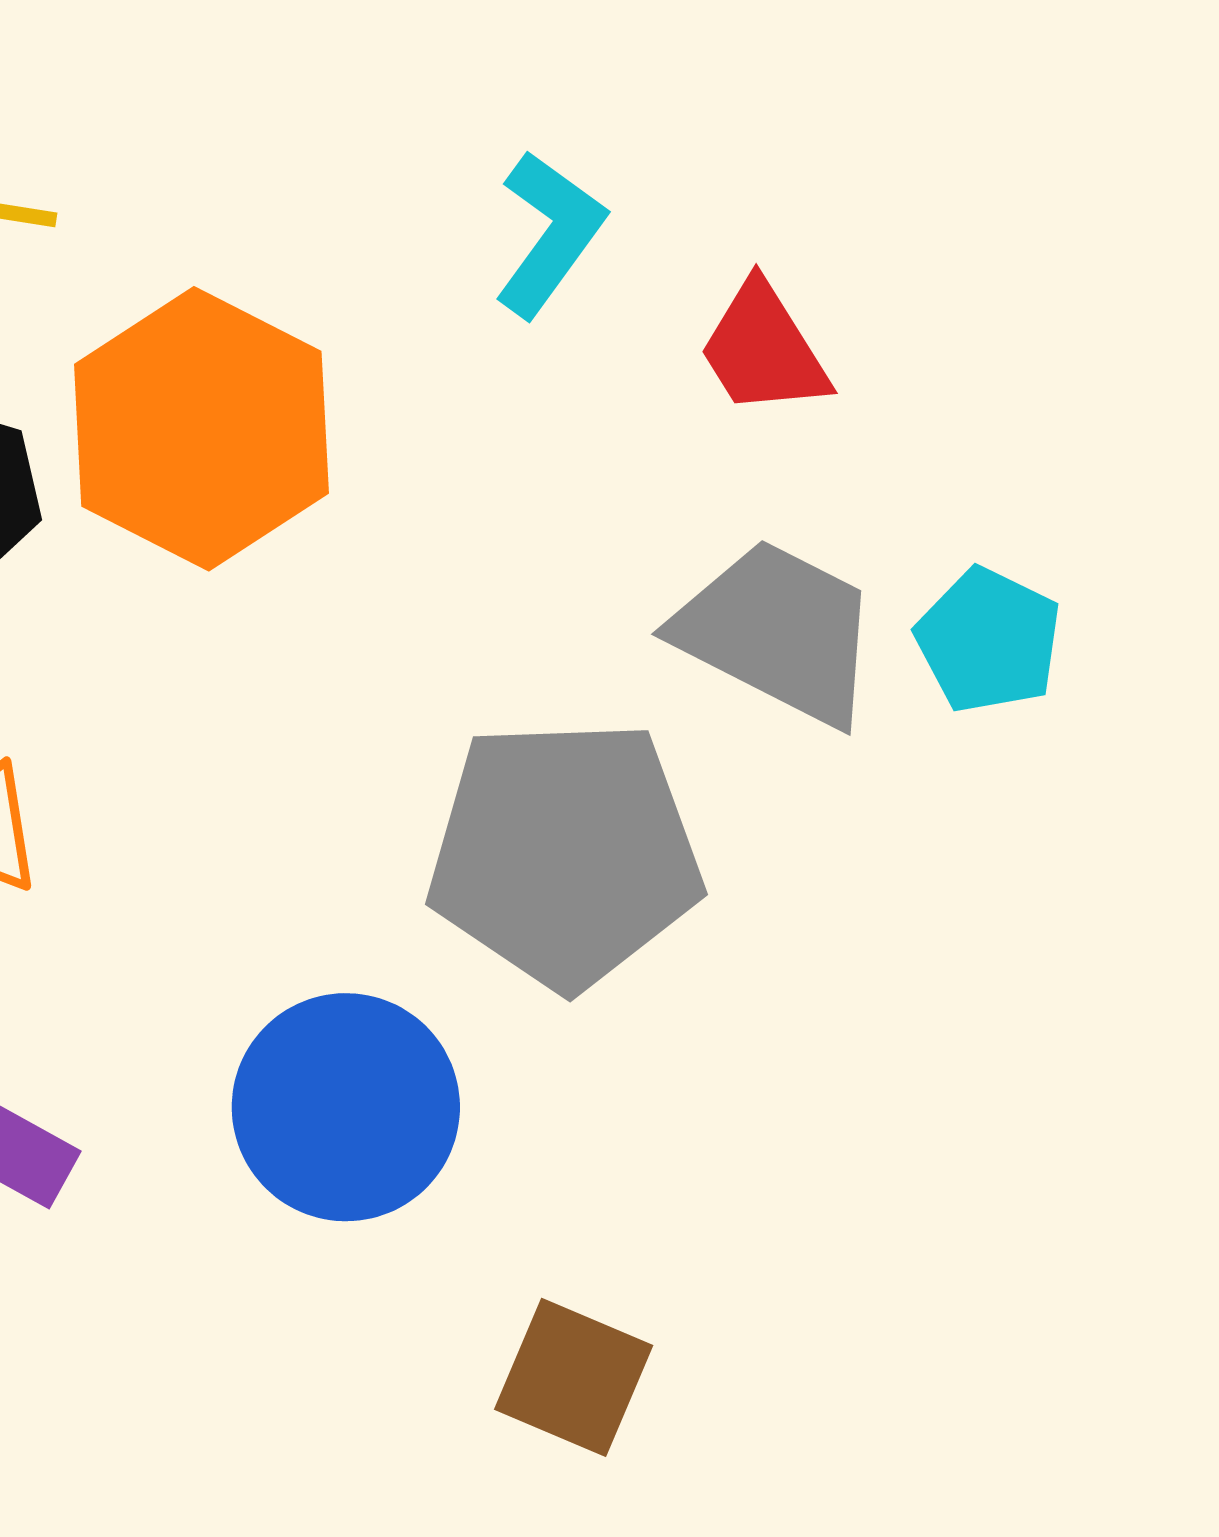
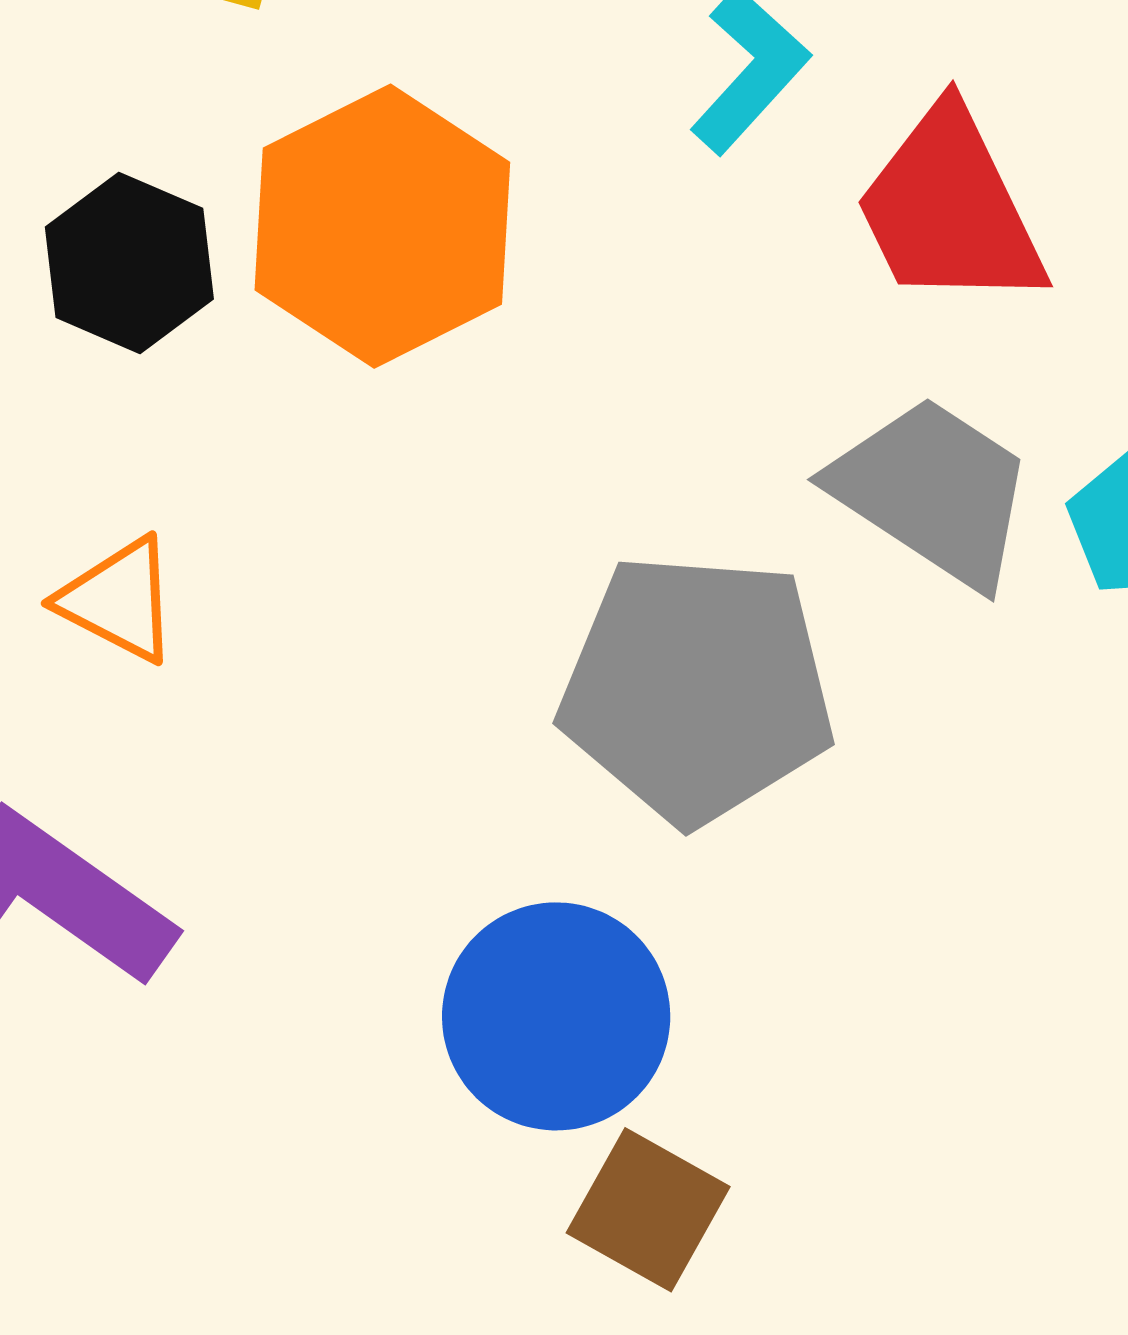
red trapezoid: (764, 349) -> (950, 209), size x1.5
blue circle: (346, 1107) -> (556, 1016), moved

